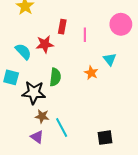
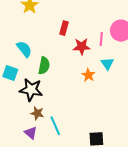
pink line: (85, 35) -> (101, 39), moved
red star: (45, 44) -> (82, 47), moved
green semicircle: (55, 77) -> (44, 66), moved

